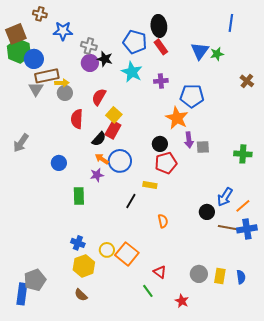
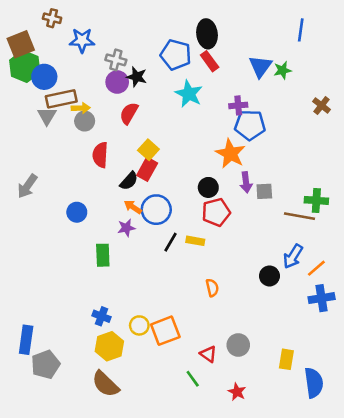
cyan star: (132, 72) -> (189, 94), moved
purple cross: (161, 81) -> (238, 105), moved
red semicircle: (99, 97) -> (129, 113), moved
black line: (131, 201) -> (171, 242), moved
brown line: (230, 228) -> (299, 216), moved
orange square: (127, 254) -> (165, 331), turned 30
gray circle: (199, 274) -> (238, 345), moved
blue semicircle: (241, 277) -> (314, 383), moved, size x1.6
blue rectangle: (22, 294) -> (26, 340), moved
brown semicircle: (81, 295) -> (105, 384), size x1.6

